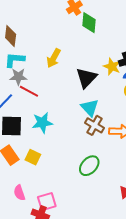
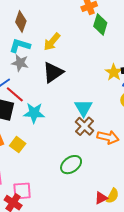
yellow arrow: (54, 58) -> (52, 42), moved
black triangle: (86, 78) -> (53, 72), moved
red line: (29, 91) -> (15, 94), moved

